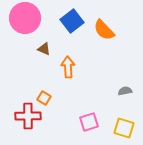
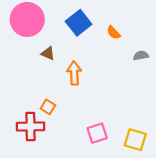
orange semicircle: (104, 30) -> (113, 33), size x0.6
gray semicircle: (125, 91) -> (141, 56), moved

